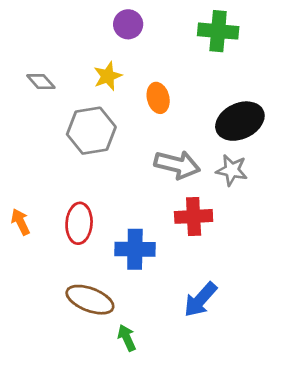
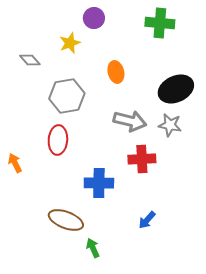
yellow star: (108, 76) -> (70, 43), moved
red ellipse: (79, 223) -> (58, 140), moved
blue arrow: (200, 300) -> (147, 220), size x0.7

